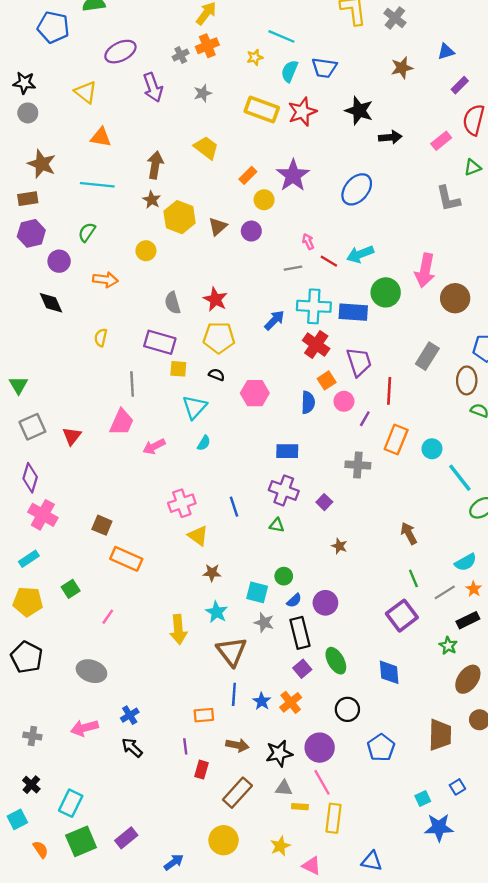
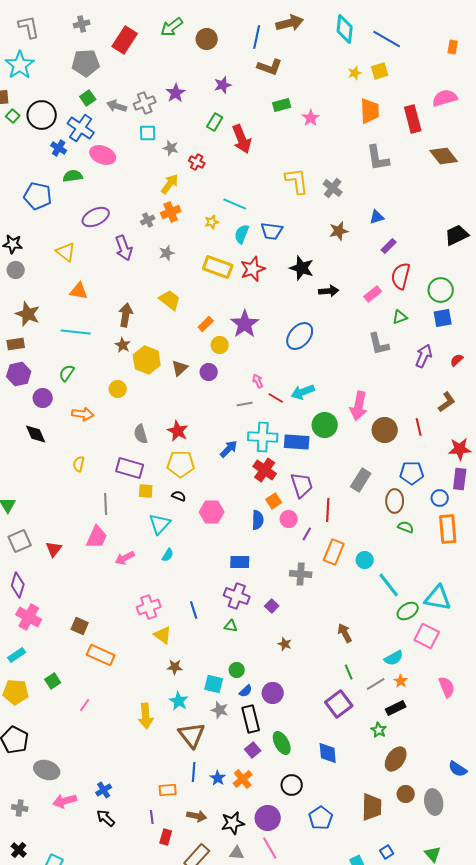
gray ellipse: (91, 671) -> (47, 770), moved

